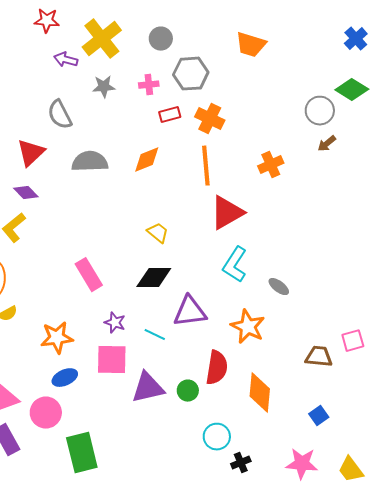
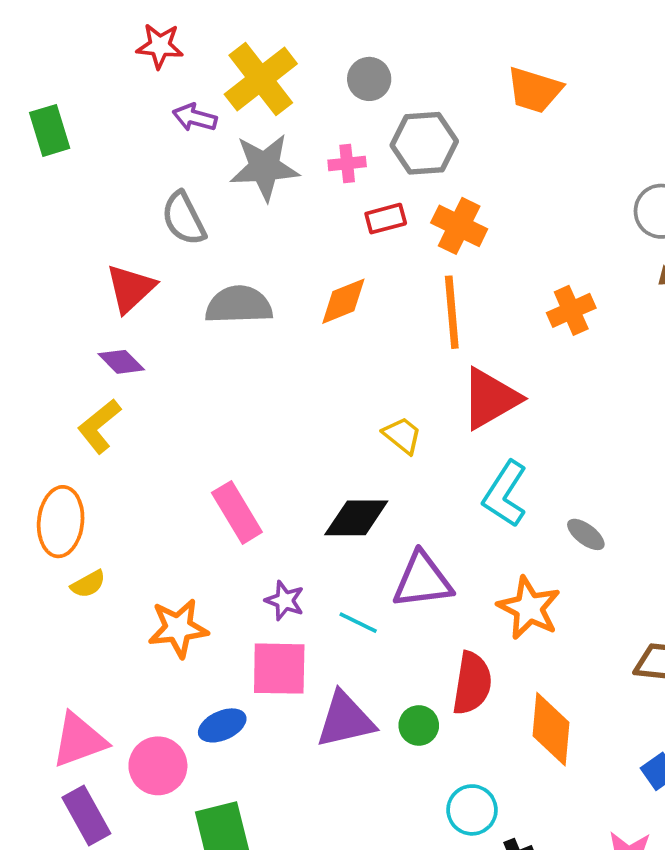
gray star: (104, 87) -> (264, 167), size x1.6
yellow trapezoid: (158, 233) -> (402, 435), moved
blue ellipse: (65, 378) -> (222, 725), moved

